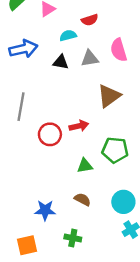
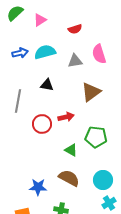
cyan semicircle: (68, 36) -> (45, 52), moved, size x1.5
blue arrow: (23, 49) -> (20, 53), size x0.7
black triangle: (61, 62) -> (47, 85), moved
green triangle: (85, 166) -> (71, 150), turned 40
brown semicircle: (82, 199) -> (69, 178), size x1.5

